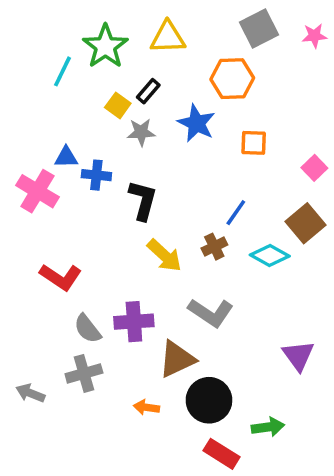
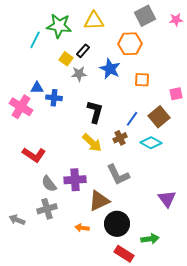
green star: (105, 46) -> (59, 26), turned -30
pink square: (314, 168) -> (176, 94), turned 32
black L-shape: (143, 200) -> (95, 112), moved
brown square: (305, 223) -> (159, 117), moved
gray L-shape: (211, 313) -> (118, 175), turned 30

